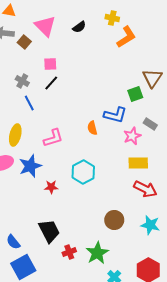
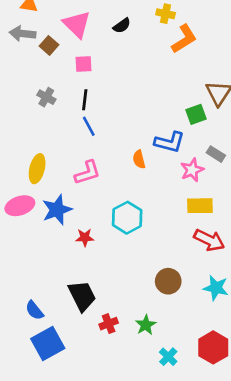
pink square: (50, 64) -> (83, 64), moved
black line: (51, 83) -> (85, 100), turned -35
blue line: (29, 103) -> (89, 126), moved
green star: (97, 253) -> (146, 325), size x0.7

